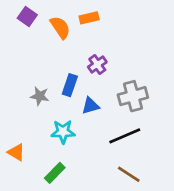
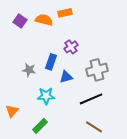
purple square: (27, 16) -> (20, 21), moved
orange semicircle: (60, 27) -> (44, 20), turned -42
orange triangle: (16, 152) -> (12, 111), turned 40

